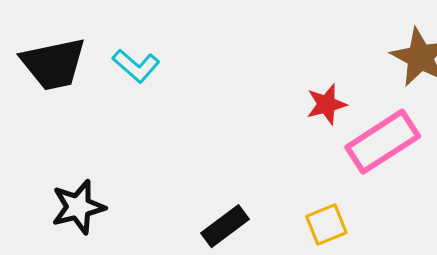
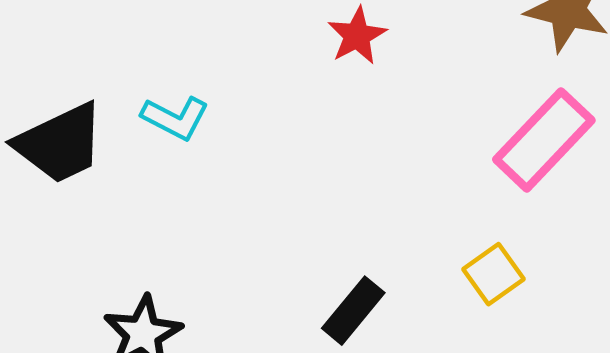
red star: (326, 104) -> (357, 36), moved

